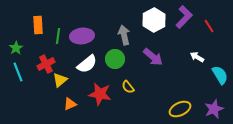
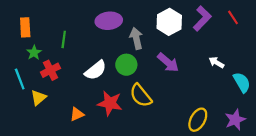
orange rectangle: (38, 25) -> (25, 27), moved
red line: (209, 26) -> (233, 17), moved
purple ellipse: (82, 36) -> (109, 21), moved
green star: (16, 48) -> (34, 53), moved
yellow triangle: (60, 80) -> (38, 98), moved
yellow semicircle: (128, 87) -> (141, 95), size x1.6
yellow ellipse: (180, 109) -> (198, 120), turned -35

